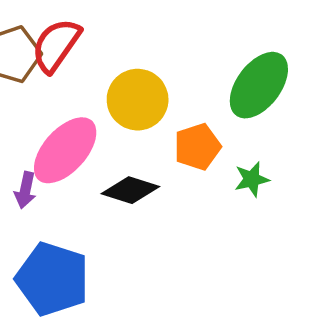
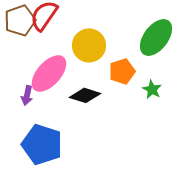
green star: (252, 179) -> (152, 89), turned -30

